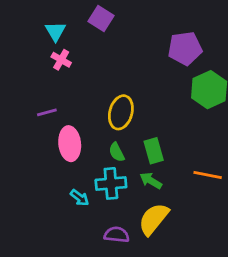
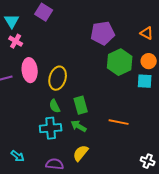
pink ellipse: (70, 144) -> (30, 70), moved
cyan arrow: (80, 198) -> (18, 156), moved
yellow semicircle: (154, 219) -> (81, 153), size x0.7

